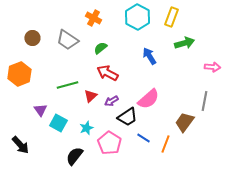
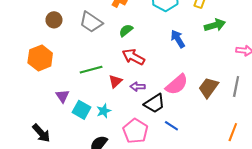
purple arrow: (111, 101) -> (138, 87), turned 32
brown trapezoid: (184, 122) -> (209, 88), moved
cyan star: (86, 128) -> (104, 111), moved
orange line: (165, 144) -> (233, 132), moved

